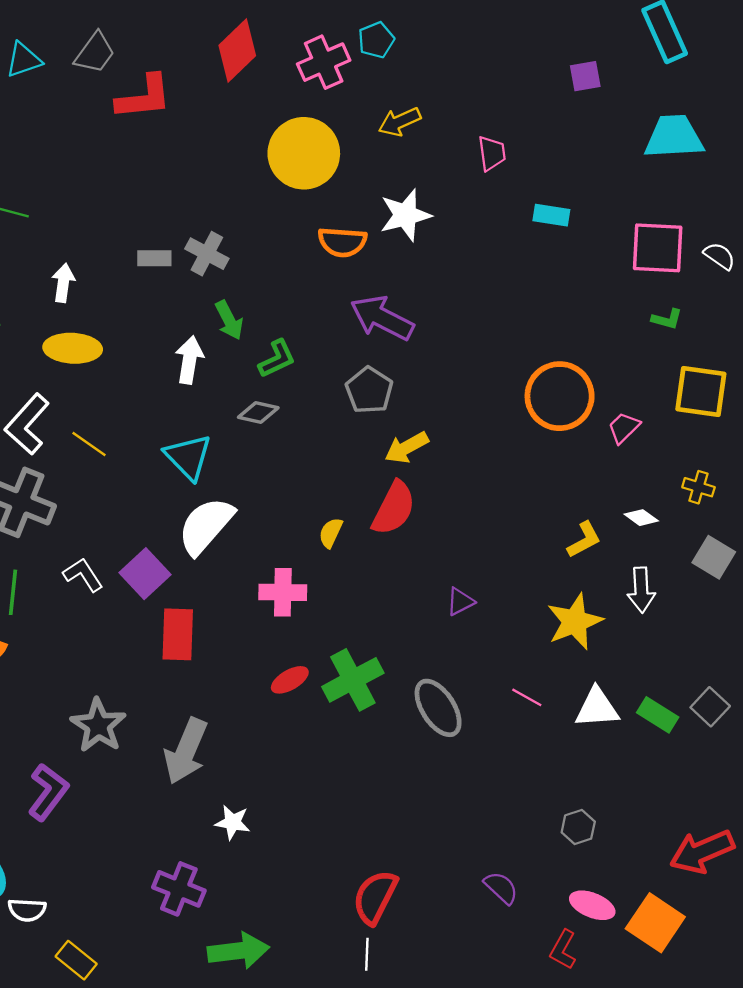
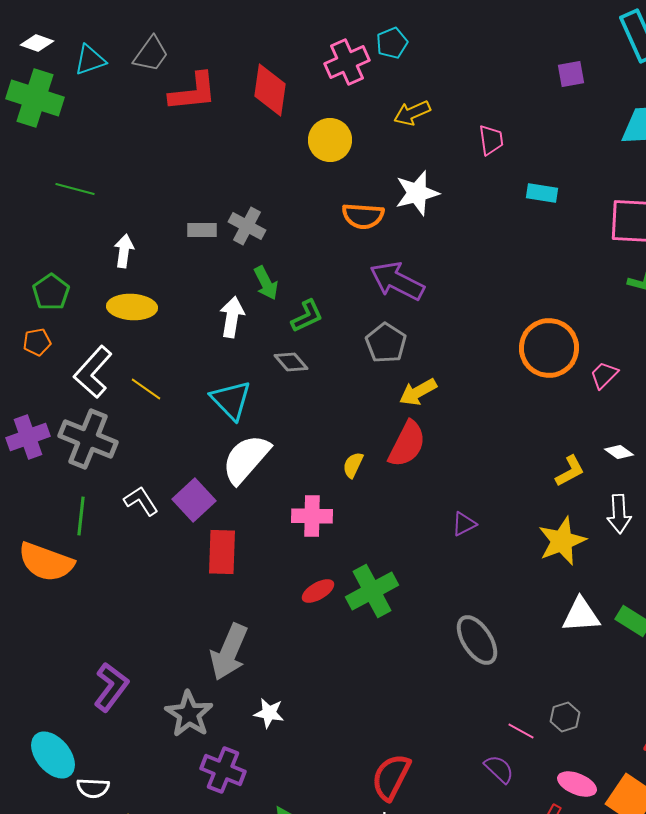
red diamond: (237, 50) -> (270, 90), moved, turned -38
yellow circle: (304, 153) -> (330, 140), size x0.7
gray diamond: (258, 412) -> (291, 362), turned 36
pink line: (527, 697) -> (521, 731), moved
gray ellipse: (438, 708) -> (477, 640), moved
gray star: (98, 725) -> (189, 714), moved

